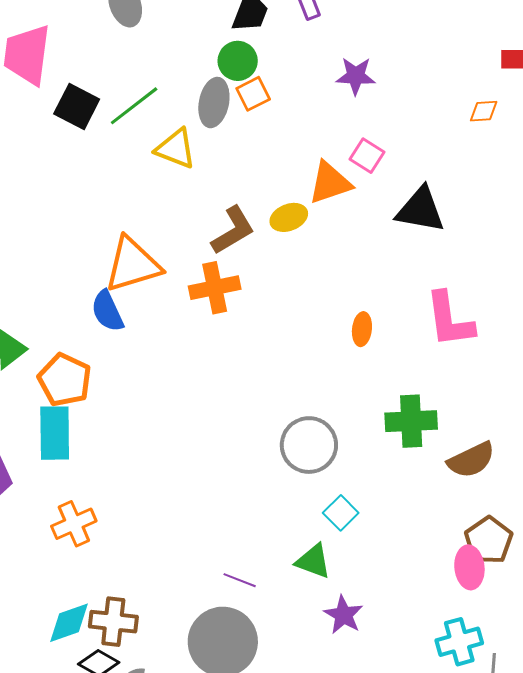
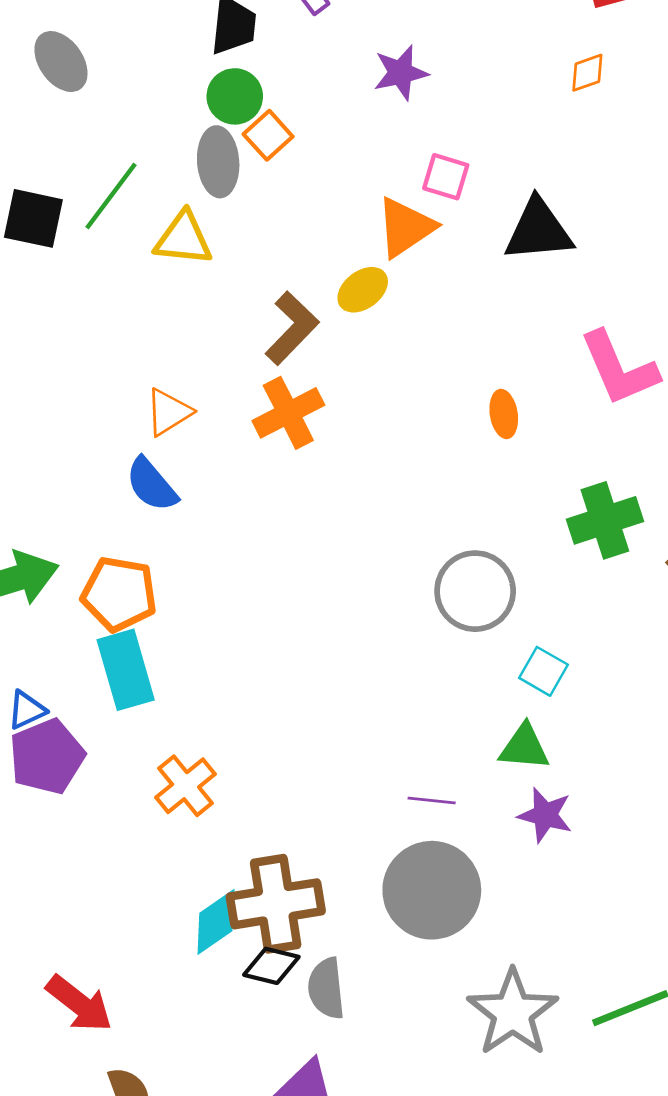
orange triangle: (133, 265) -> (168, 412), size x0.6
purple star: (343, 615) -> (545, 815), moved
brown cross: (113, 622) -> (276, 904), size x1.4

